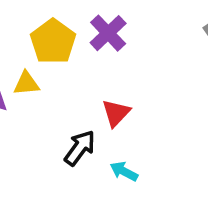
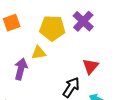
yellow pentagon: (53, 42) -> (52, 28), turned -30

